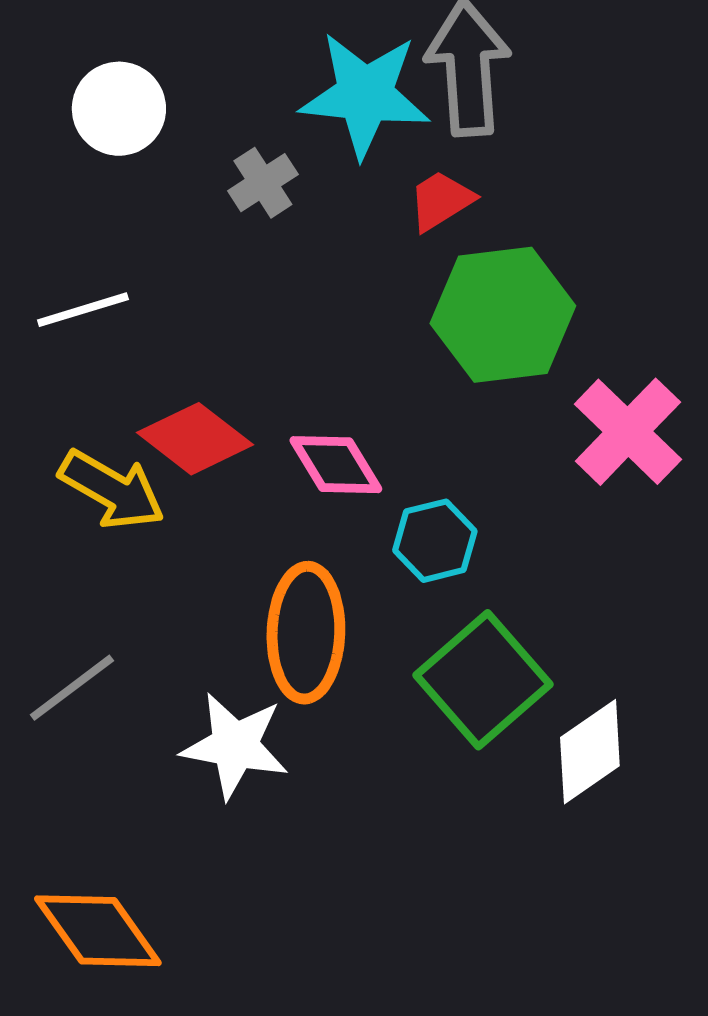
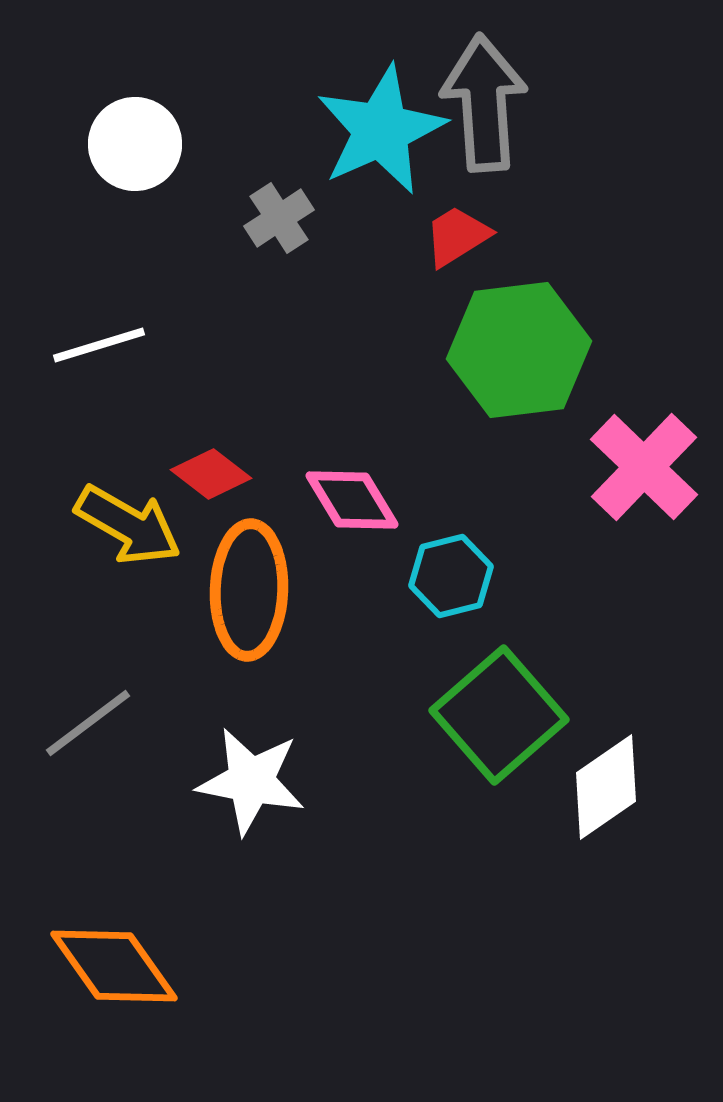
cyan star: (365, 95) -> (381, 130), turned -30
red diamond: (195, 439) -> (211, 474), size x0.7
orange ellipse: (306, 633) -> (249, 590), moved

